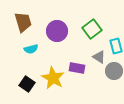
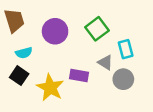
black square: (27, 84) -> (19, 76), moved

